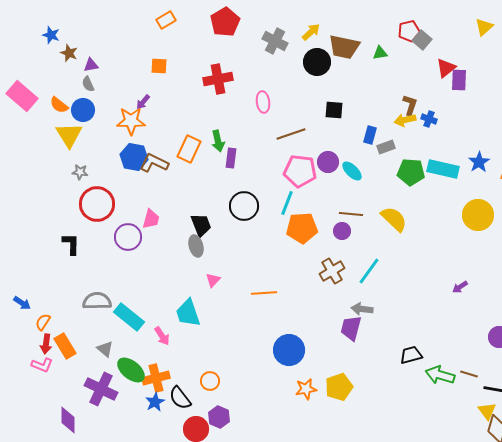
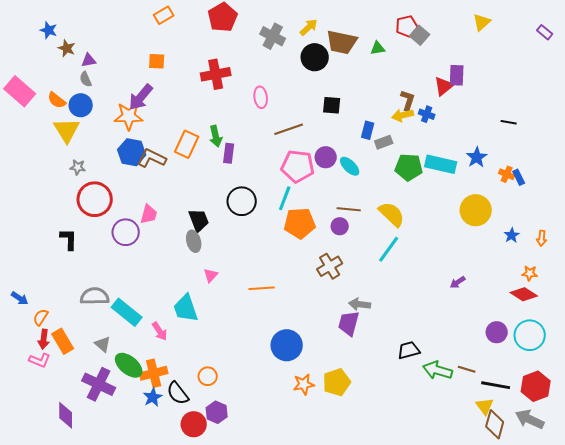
red triangle: (446, 68) -> (444, 86), moved
purple arrow: (143, 102) -> (141, 97), size x1.8
cyan line: (369, 271) -> (389, 249), moved

